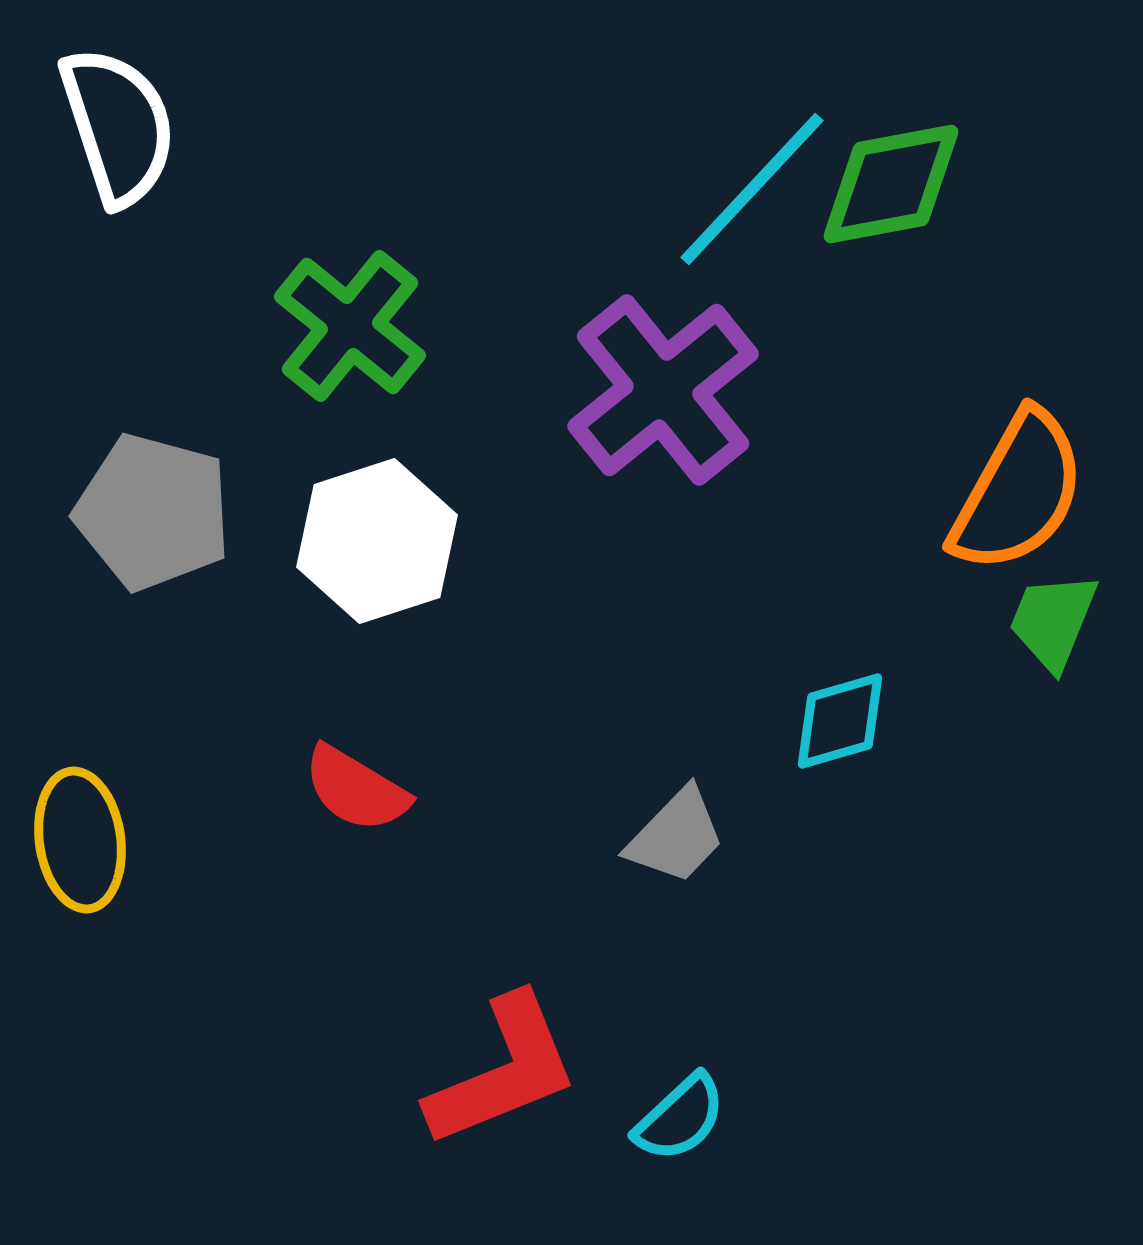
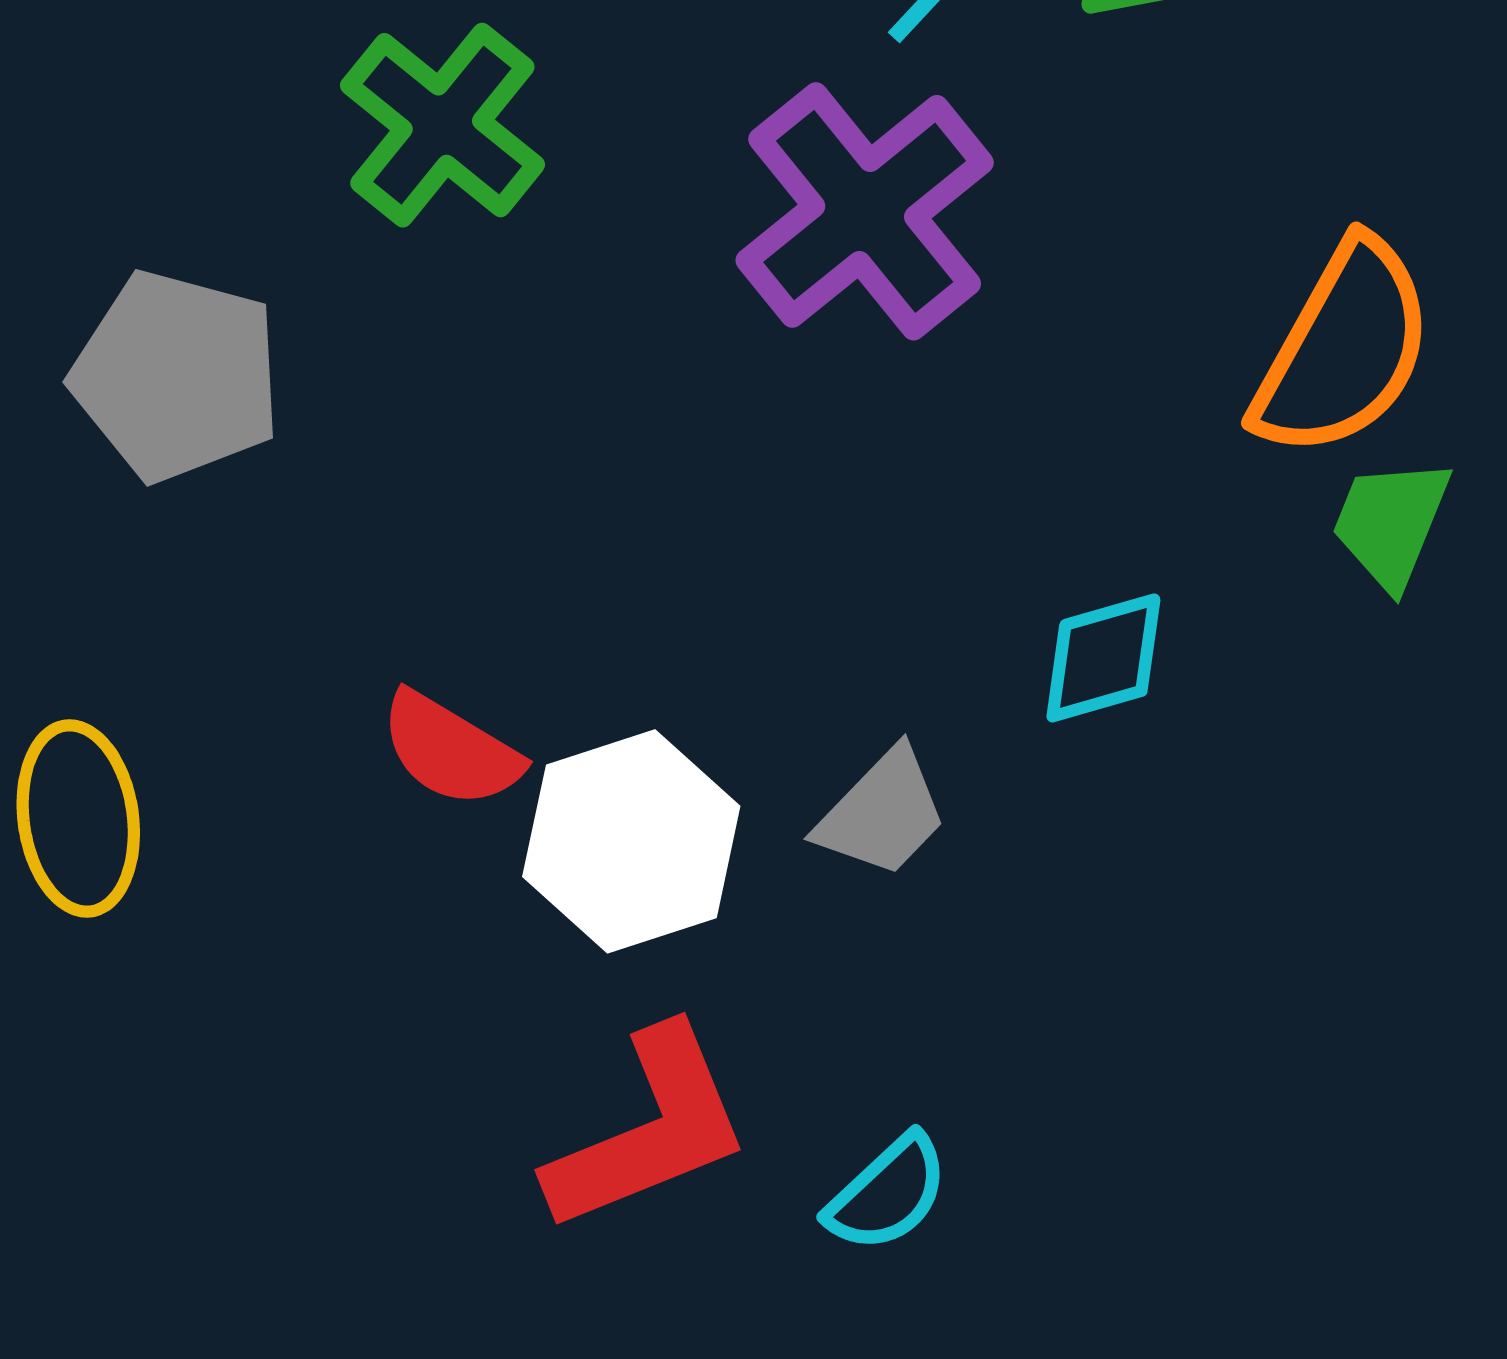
white hexagon: (377, 541) -> (631, 841), moved

